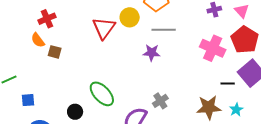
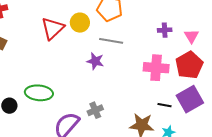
pink cross: (213, 48) -> (156, 68), turned -30
green ellipse: (102, 94) -> (39, 93), turned -52

